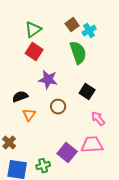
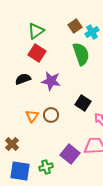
black square: (87, 92) -> (83, 103), moved
black semicircle: (20, 97) -> (23, 79), moved
brown circle: (58, 107) -> (51, 115), moved

